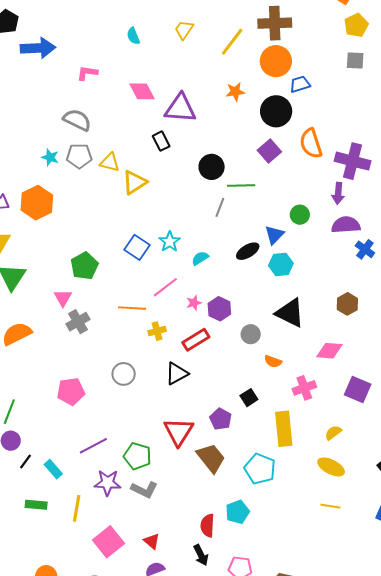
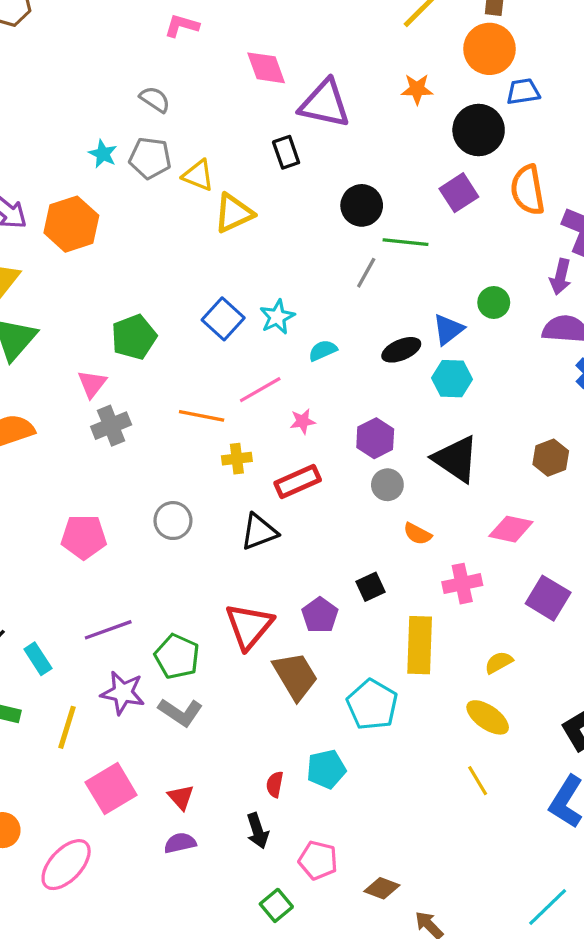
gray semicircle: (77, 120) -> (155, 99), size x0.7
purple hexagon: (219, 309) -> (375, 438), moved
yellow line: (330, 506) -> (478, 781), turned 42
red semicircle: (208, 525) -> (275, 784), size x0.7

